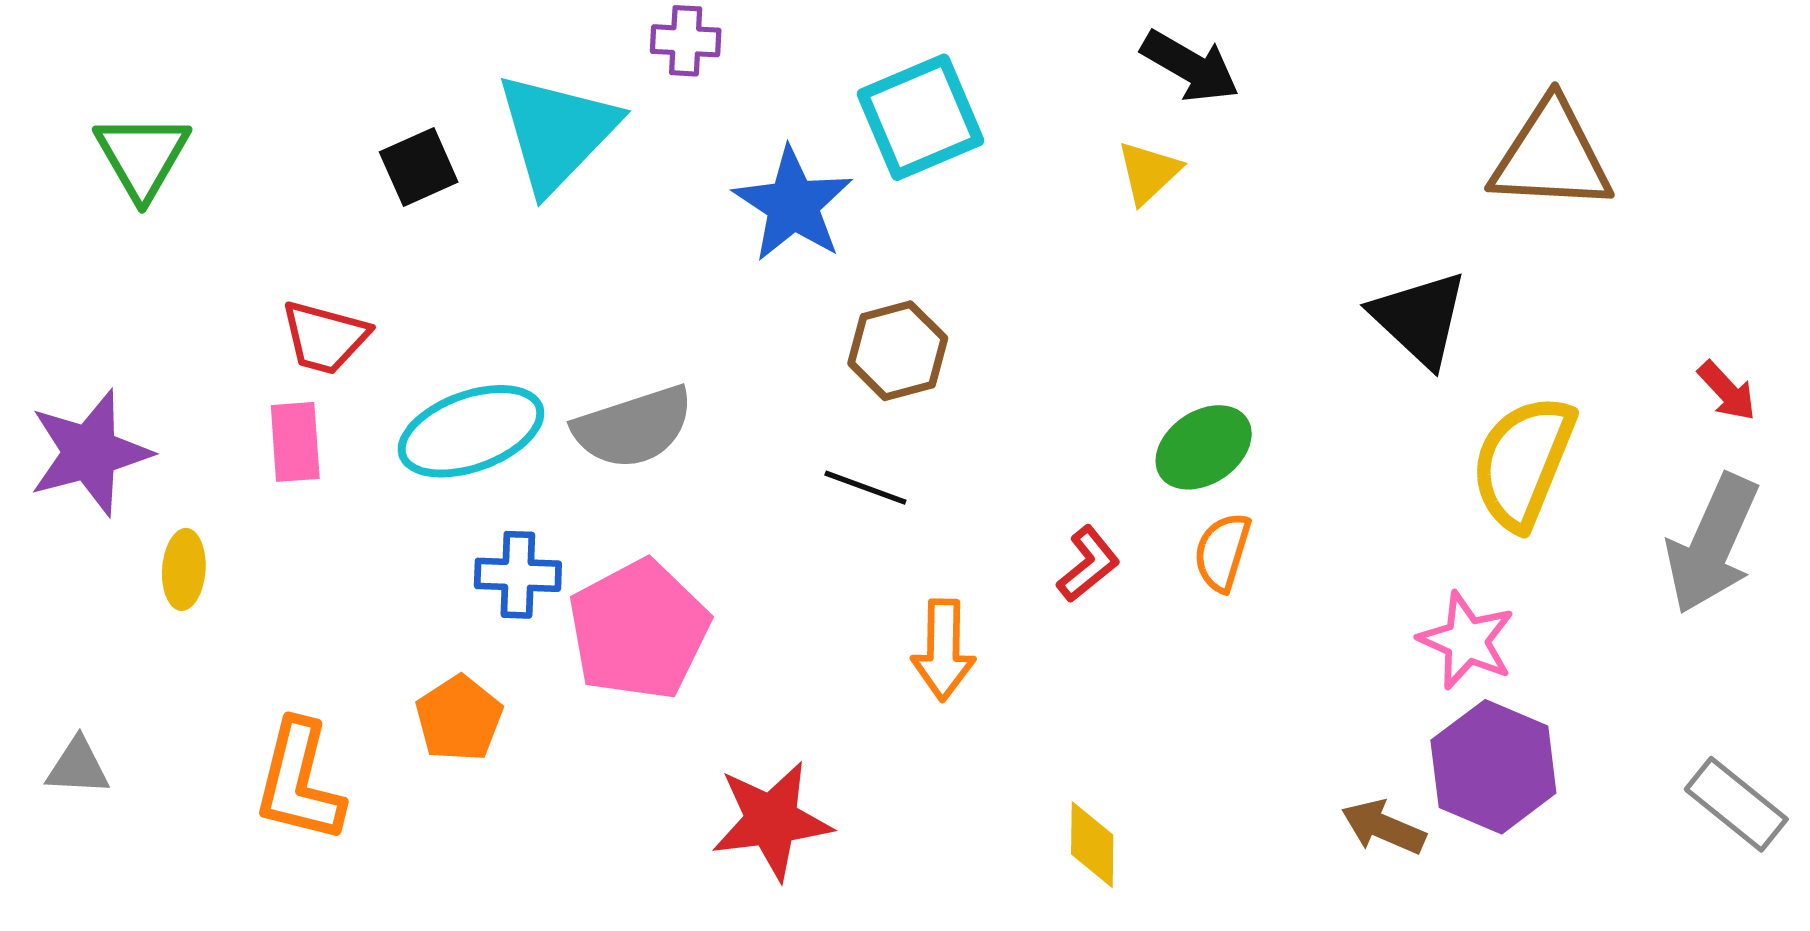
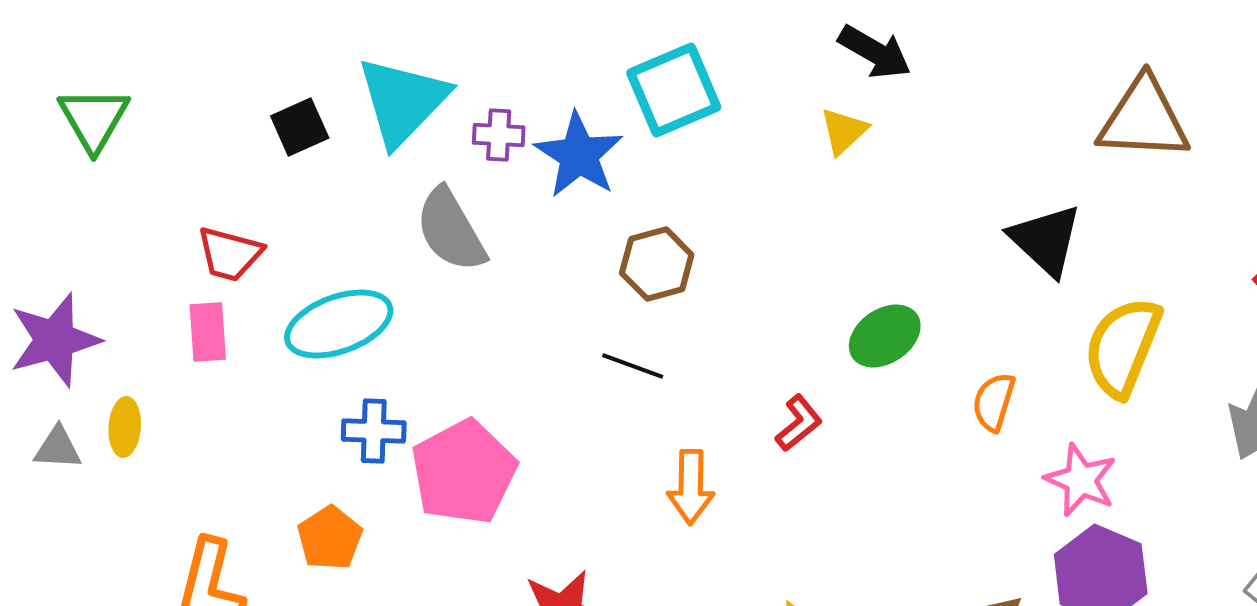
purple cross: (686, 41) -> (499, 135), moved
gray semicircle: (633, 427) -> (451, 230), moved, turned 78
orange semicircle: (1222, 552) -> (994, 402), moved
gray triangle: (78, 767) -> (58, 448), moved

